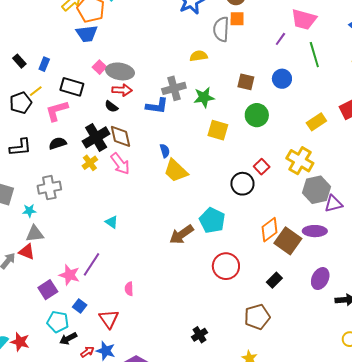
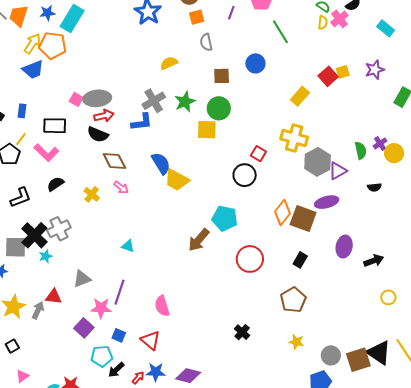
gray semicircle: (221, 29) -> (206, 42), moved, size x0.7
blue trapezoid: (87, 34) -> (33, 70), moved
purple line: (280, 39) -> (231, 13), moved
black semicircle: (111, 106) -> (98, 134), size x1.5
pink L-shape: (57, 111) -> (46, 153), turned -105
green circle: (257, 115) -> (219, 108), moved
black cross: (96, 137) -> (34, 235), moved
blue semicircle: (165, 151) -> (161, 163), size x1.6
pink arrow: (120, 164) -> (121, 187), size x0.7
gray triangle: (35, 234) -> (82, 279), moved
pink semicircle: (129, 289) -> (162, 306), size x1.5

